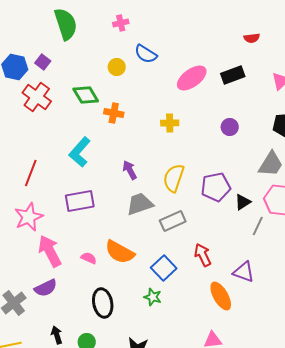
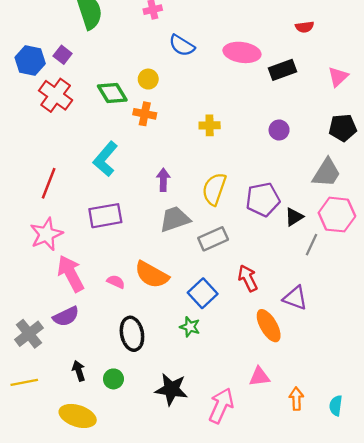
yellow circle: (117, 67) -> (148, 79), moved
pink ellipse: (192, 78) -> (242, 52), moved, turned 44
purple arrow: (130, 170) -> (163, 180), turned 30

